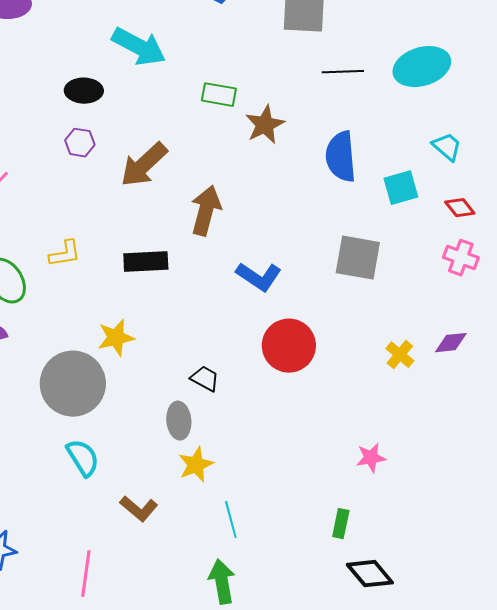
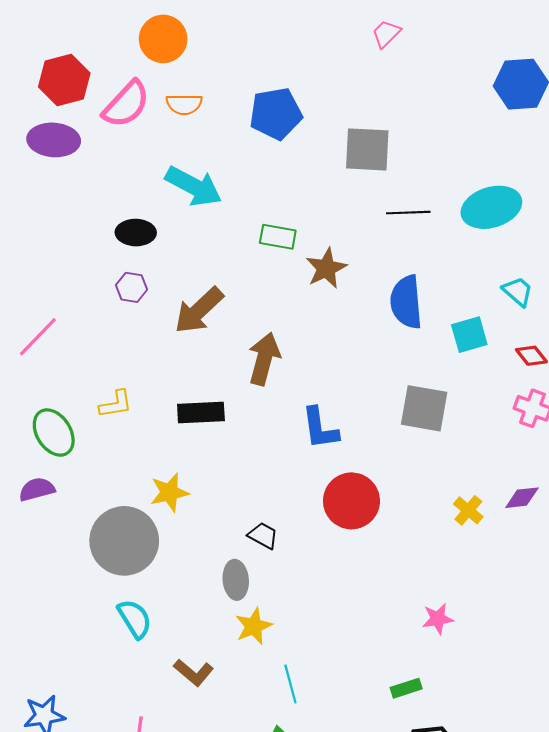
blue L-shape: (259, 277) -> (320, 428), turned 48
green rectangle: (341, 524) -> (406, 688), turned 60

